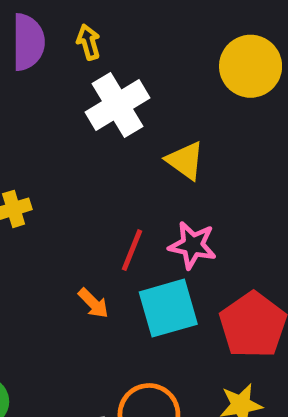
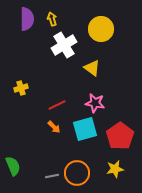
yellow circle: (251, 66) -> (101, 29), moved
red line: (132, 250) -> (57, 105), moved, turned 42

